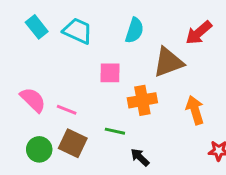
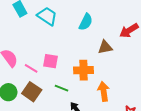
brown triangle: (168, 62) -> (105, 47), size x0.7
pink square: (110, 73) -> (50, 61), moved
orange arrow: (195, 110) -> (104, 91), moved

